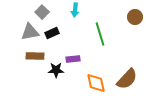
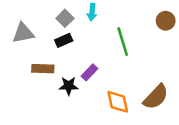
gray square: (42, 12) -> (65, 18), moved
gray triangle: (30, 32) -> (23, 33), moved
purple rectangle: (73, 59) -> (90, 72), turned -40

